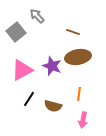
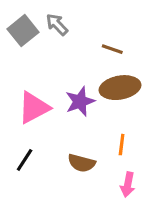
gray square: (16, 32) -> (23, 31), moved
purple star: (52, 66) -> (80, 101), turned 30
black line: (29, 99) -> (25, 160), moved

